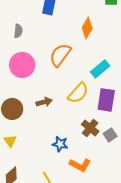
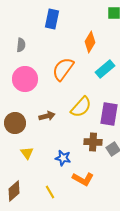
cyan rectangle: (100, 69) -> (105, 69), moved
brown cross: (90, 128) -> (93, 142), turned -36
yellow triangle: (10, 141) -> (27, 153), moved

